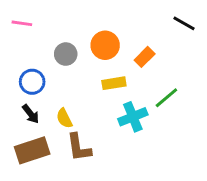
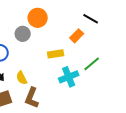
black line: (184, 23) -> (91, 19), moved
orange circle: (105, 45) -> (38, 18), moved
brown L-shape: (79, 147) -> (32, 98), turned 30

